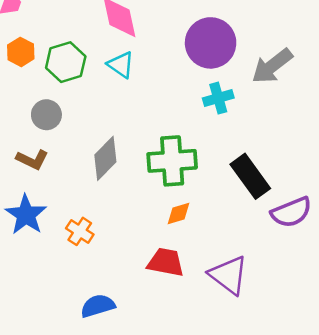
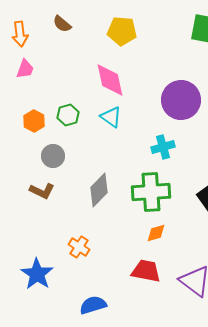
orange hexagon: (21, 52) -> (34, 121), moved
green hexagon: (66, 62) -> (68, 115), size x0.7
cyan cross: (218, 98) -> (163, 147), moved
blue star: (26, 215) -> (37, 274), moved

